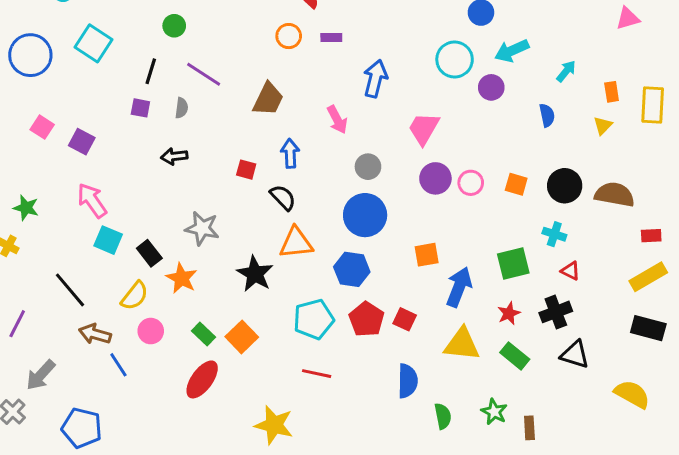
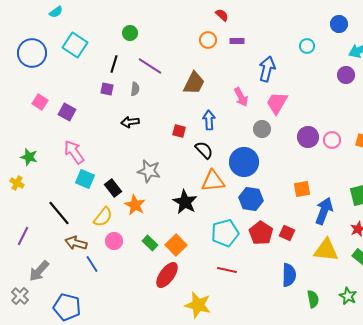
cyan circle: (455, 60) -> (307, 46), moved, size x0.6
pink trapezoid: (424, 128) -> (277, 103), moved
blue circle: (365, 215) -> (244, 162), moved
red ellipse: (202, 379) -> (167, 275), moved

